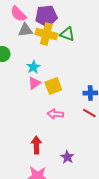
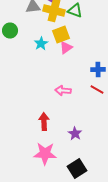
pink triangle: (34, 83) -> (66, 48), moved
yellow square: (53, 86) -> (61, 35), moved

